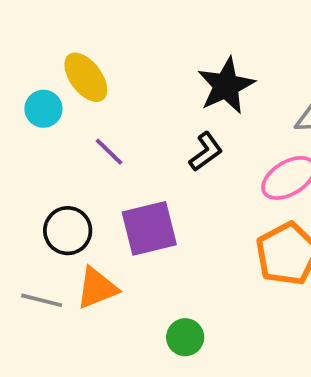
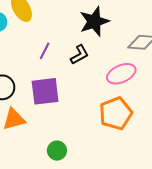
purple line: (109, 152) -> (45, 51), moved, turned 66

